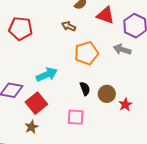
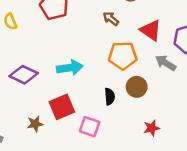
red triangle: (106, 15) -> (151, 30), moved
brown circle: (107, 94) -> (137, 87), moved
red square: (36, 103) -> (62, 107), moved

